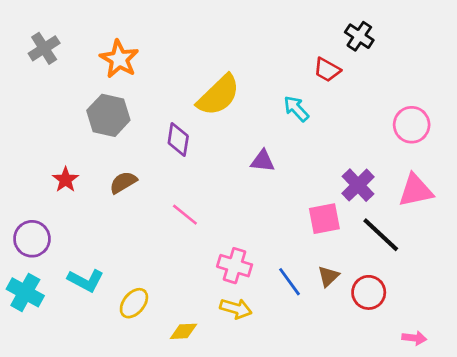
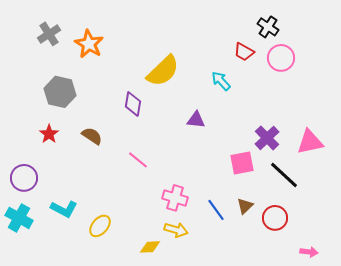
gray cross: (44, 48) -> (49, 34), moved
gray hexagon: (108, 115) -> (60, 92), moved
pink circle: (412, 125) -> (281, 58), moved
brown semicircle: (123, 182) -> (92, 136), turned 65
yellow diamond: (184, 331) -> (150, 247), moved

